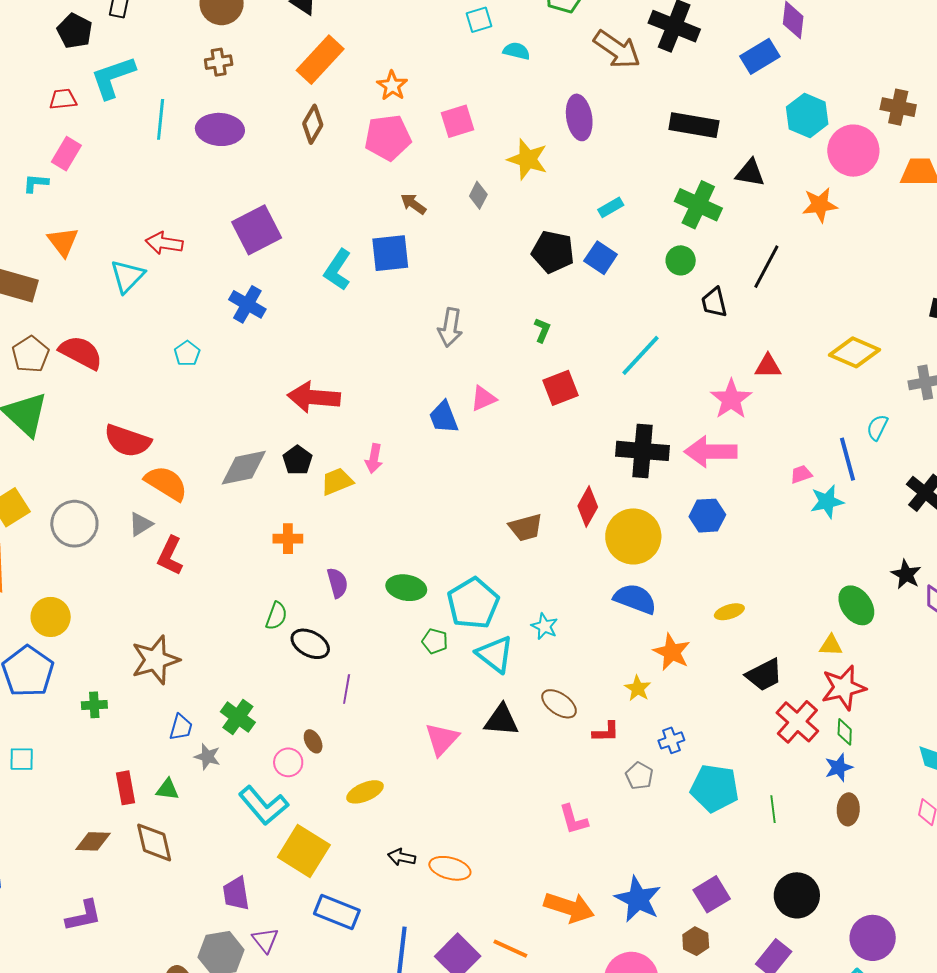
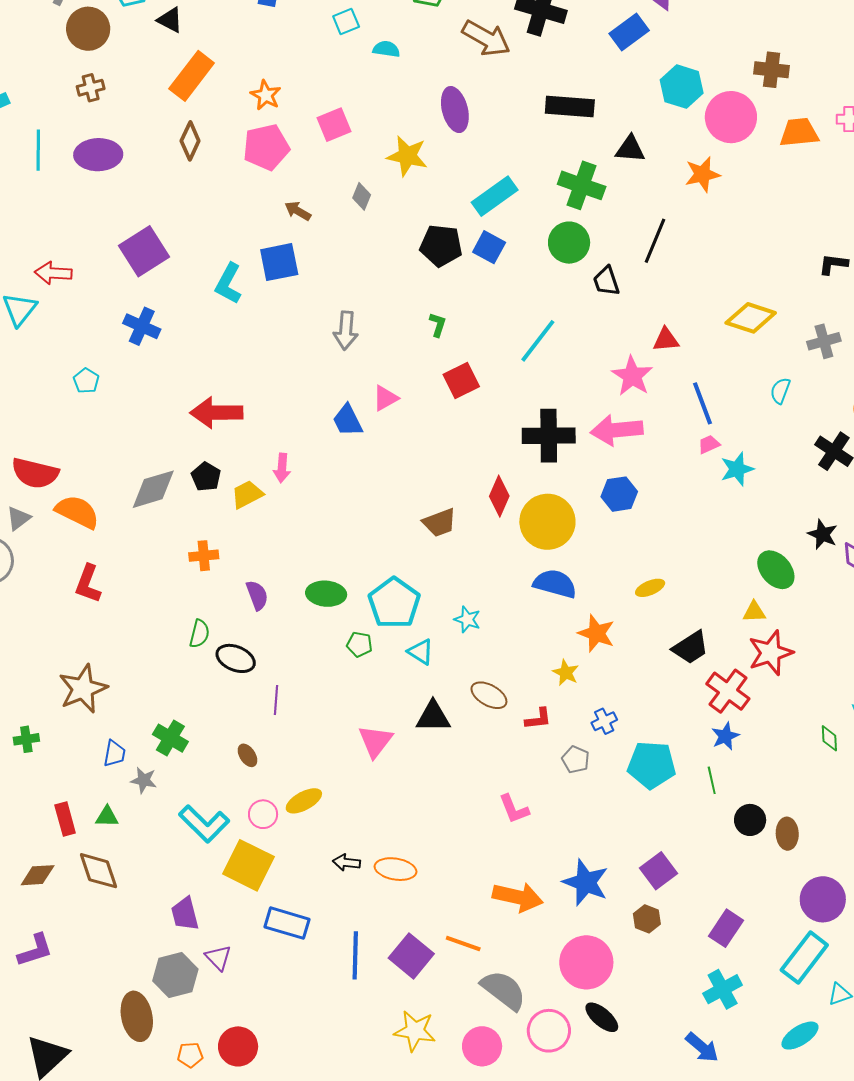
cyan rectangle: (611, 207) -> (495, 196), size x1.8
green circle: (681, 260) -> (569, 243), size x1.4
blue line: (848, 459) -> (702, 403), moved
gray triangle: (141, 524) -> (18, 518), moved
cyan triangle: (495, 654) -> (421, 652), size x0.7
green diamond: (845, 732) -> (829, 738), moved
pink circle: (288, 762) -> (263, 814), moved
blue star: (839, 767) -> (725, 736), moved
brown ellipse: (848, 809) -> (787, 834), moved
black circle: (797, 895) -> (750, 820), moved, size x0.7

